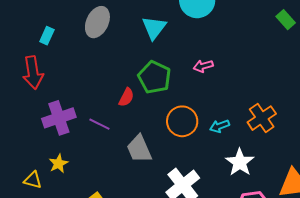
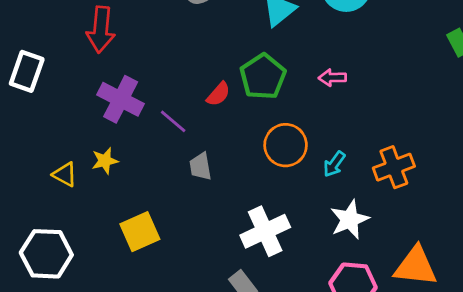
purple cross: (59, 118) -> (121, 99), turned 32
cyan arrow: (219, 126) -> (334, 164), turned -48
gray trapezoid: (139, 149) -> (200, 167), moved, size x0.7

